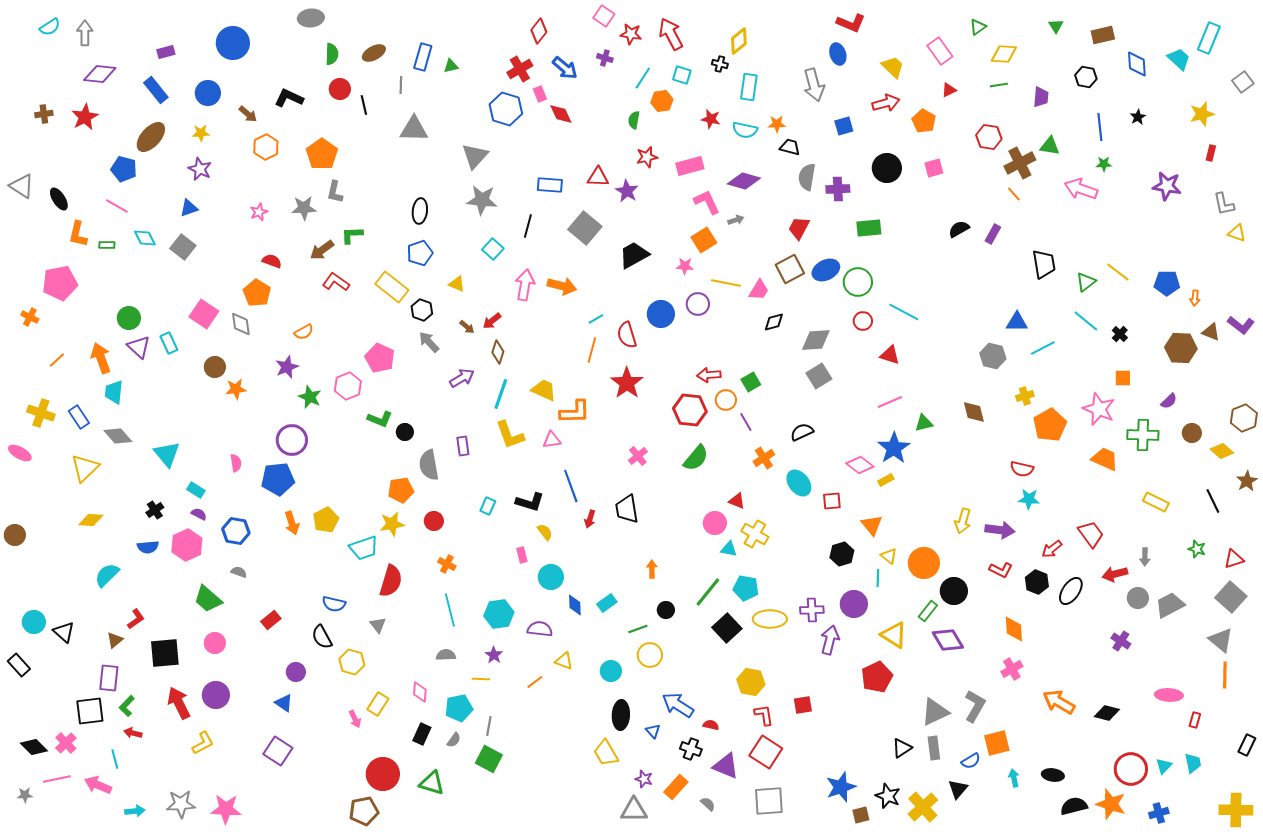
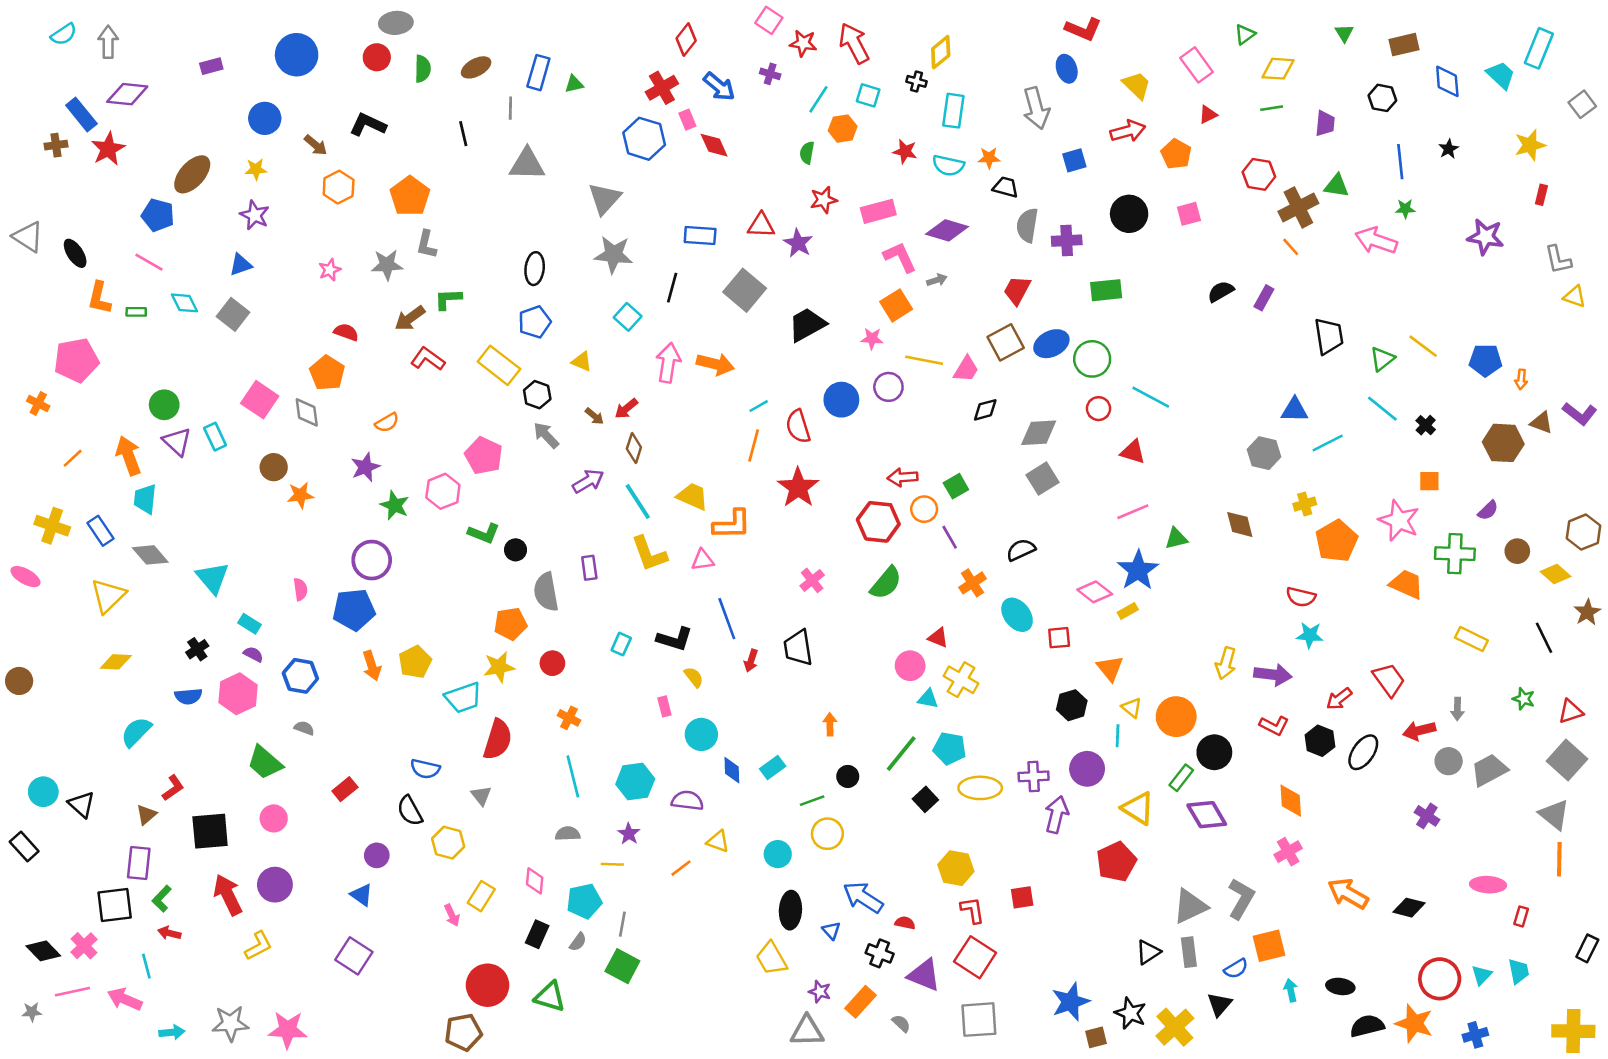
red circle: (340, 89) -> (377, 57), moved
blue rectangle: (156, 90) -> (81, 115), moved
cyan line: (501, 394) -> (638, 501), turned -52
black square: (727, 628) -> (925, 799), size x0.7

